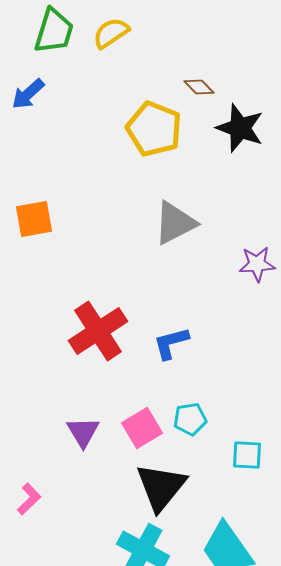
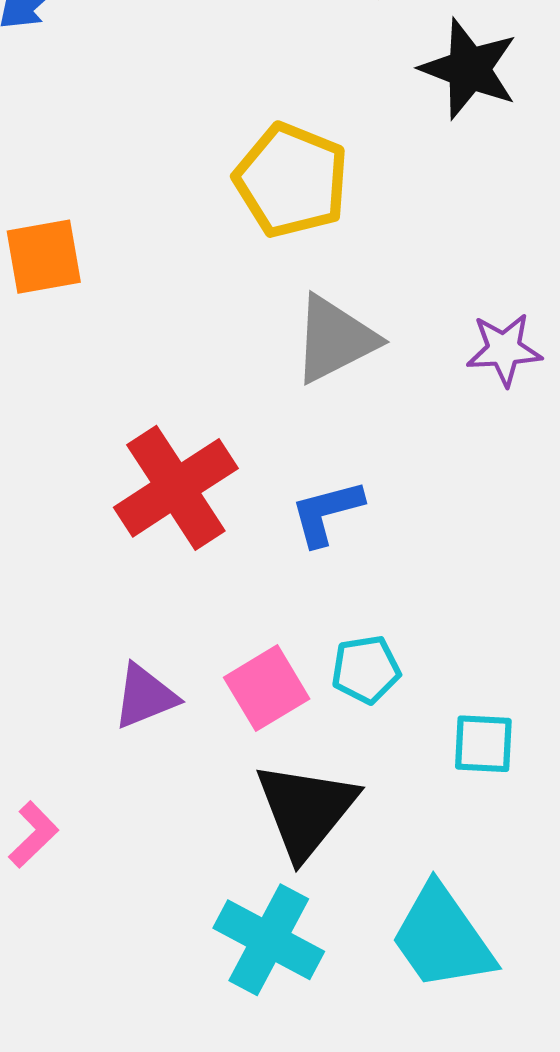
yellow pentagon: (154, 129) -> (291, 180), moved
gray triangle: (175, 223) -> (335, 339), moved
purple triangle: (83, 432) -> (145, 696), turned 39

